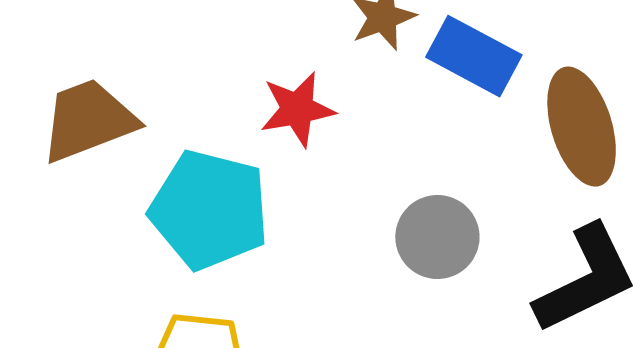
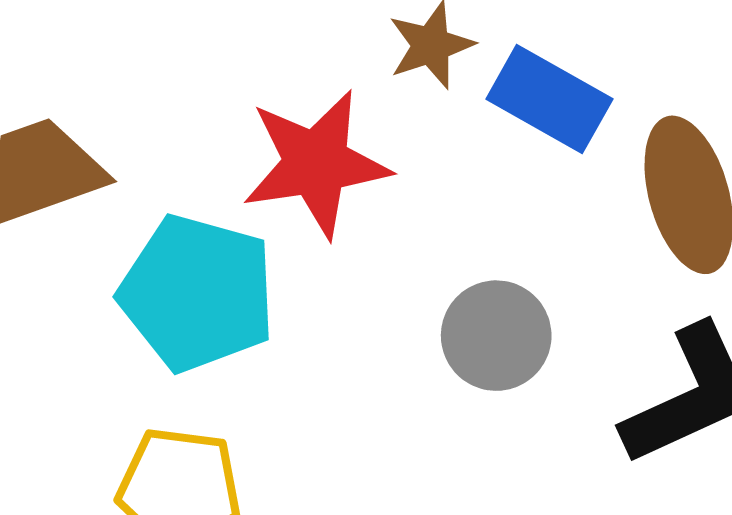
red star: (297, 109) -> (316, 164), size x1.5

